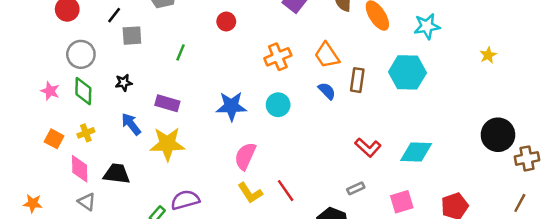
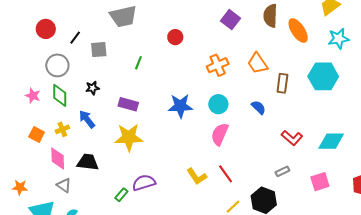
black line: (114, 15) -> (75, 38), moved
blue semicircle: (327, 91) -> (259, 107), moved
blue arrow: (131, 124) -> (87, 119), moved
pink semicircle: (245, 156) -> (220, 134), moved

